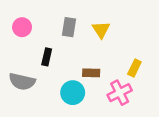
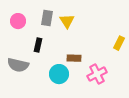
gray rectangle: (69, 27) -> (47, 18), moved
yellow triangle: (101, 30) -> (67, 21), moved
yellow rectangle: (134, 68) -> (119, 43), moved

